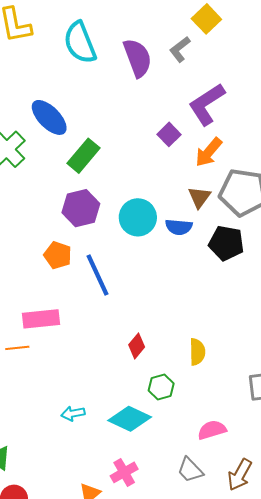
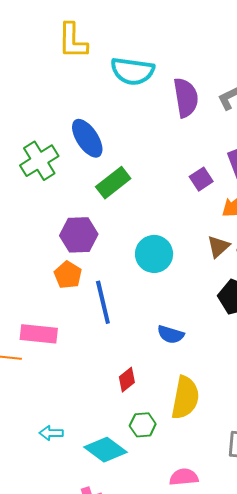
cyan semicircle: (80, 43) -> (133, 71), turned -72
purple hexagon: (81, 208) -> (79, 235), moved
blue semicircle: (179, 227) -> (171, 334), moved
yellow semicircle: (197, 352) -> (185, 398), size x1.6

